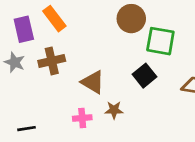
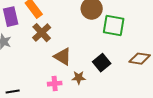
brown cross: (52, 61) -> (42, 33), moved, turned -30
black square: (145, 76) -> (102, 63), moved

